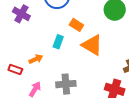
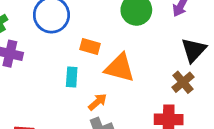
orange arrow: (36, 59) -> (98, 102), moved

